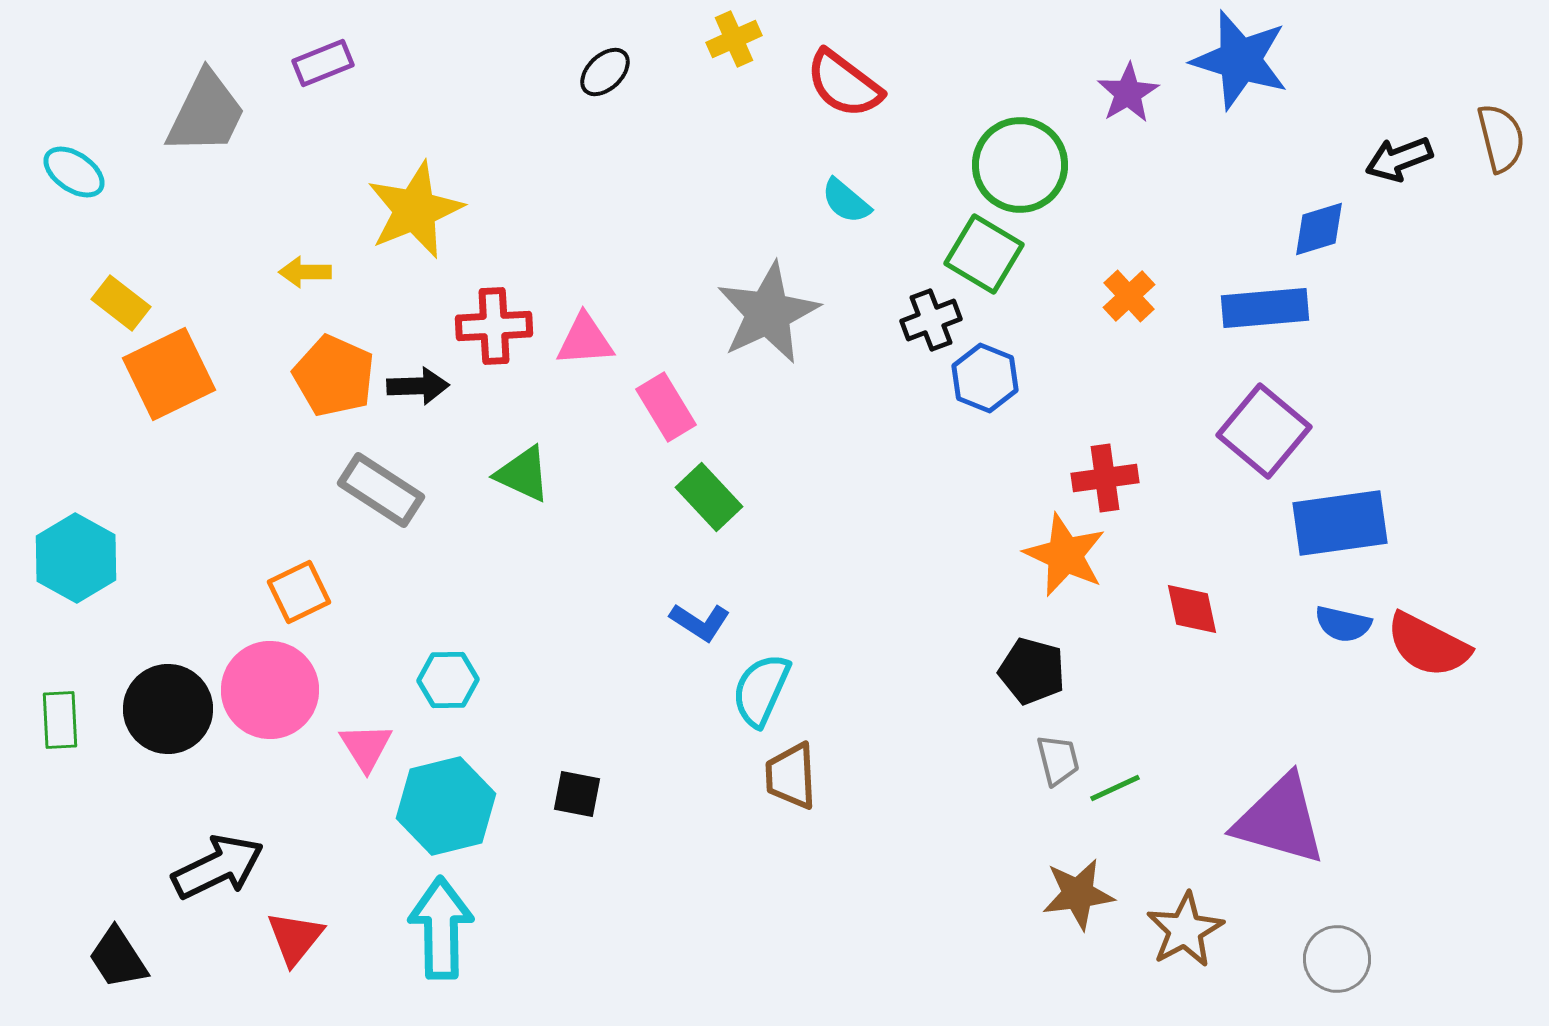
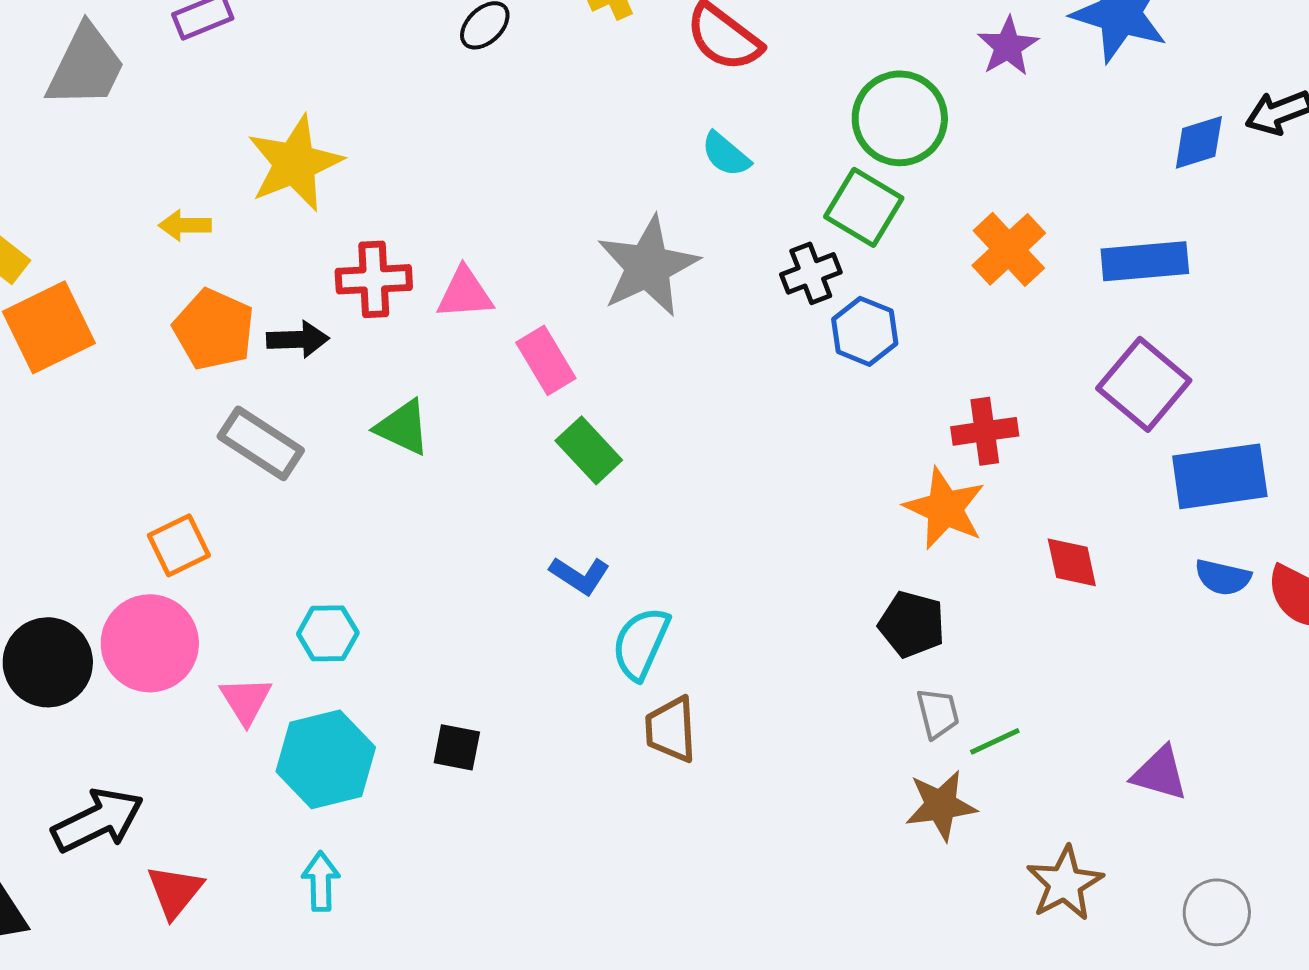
blue diamond: (1319, 229) -> (1199, 142), moved
orange cross: (1129, 296) -> (1009, 249), size x1.4
purple triangle: (1280, 820) -> (1160, 773), size x0.6
brown star: (1078, 894) -> (941, 805), moved
cyan arrow: (441, 928) -> (321, 881), size x0.6

